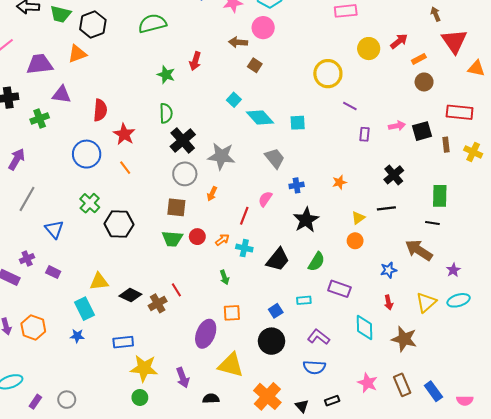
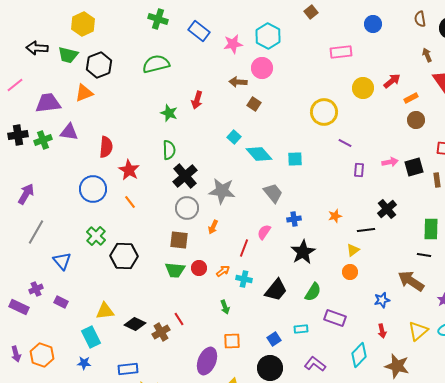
green cross: (40, 119) -> (43, 140), moved
black line: (386, 208) -> (366, 230), moved
cyan diamond: (364, 327) -> (359, 355), turned 45

